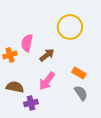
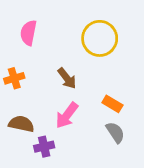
pink semicircle: (27, 43) -> (28, 33), moved
brown arrow: (47, 55) -> (67, 78), turned 91

